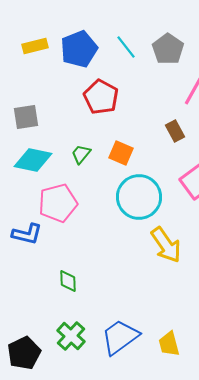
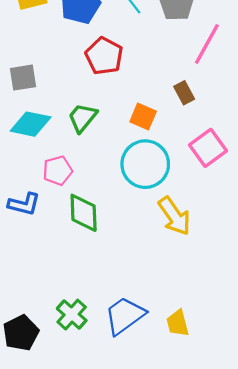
orange square: (121, 153) -> (143, 117), moved
green trapezoid: (81, 154) -> (82, 118), size x1.4
pink pentagon: (58, 203) -> (58, 171), size x0.7
green diamond: (68, 281) -> (84, 213), moved, size x1.6

